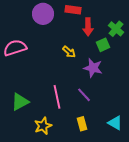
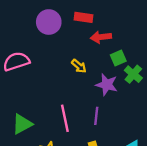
red arrow: (88, 27) -> (101, 37), turned 84
green cross: (116, 29) -> (133, 74), moved
purple line: (84, 95) -> (96, 116), turned 49

